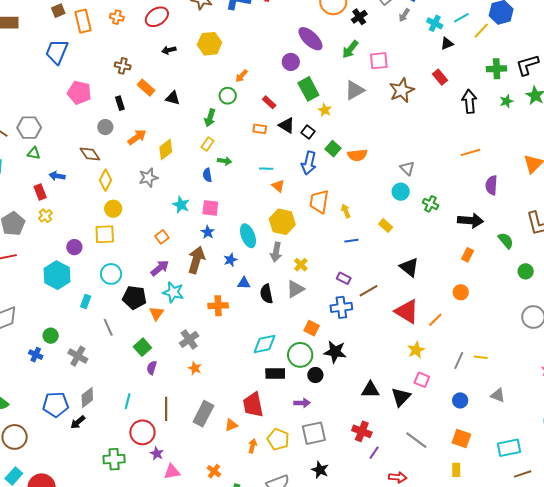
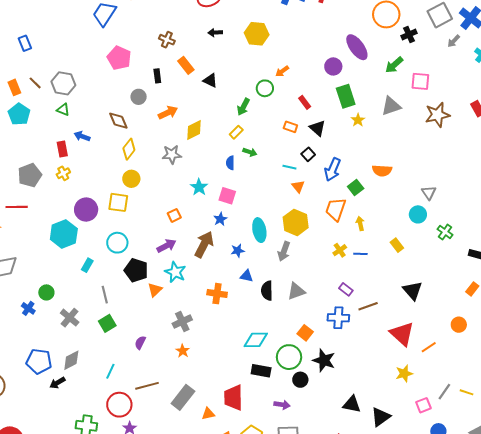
black square: (308, 132) -> (308, 154), moved
green square: (333, 149) -> (356, 187), moved
purple circle: (74, 247) -> (86, 210), size x1.5
yellow cross: (301, 265) -> (340, 250), moved
green square: (142, 347) -> (107, 323), moved
pink square: (422, 380) -> (423, 405), moved, turned 35
brown line: (166, 409) -> (147, 386), turned 65

